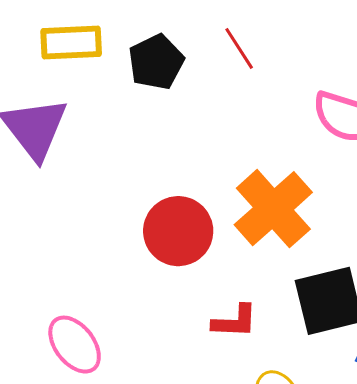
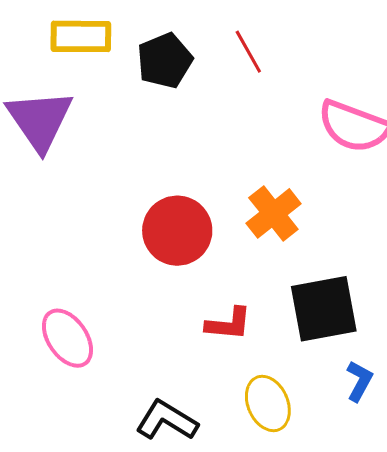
orange cross: (273, 209) -> (273, 213), size x0.7

